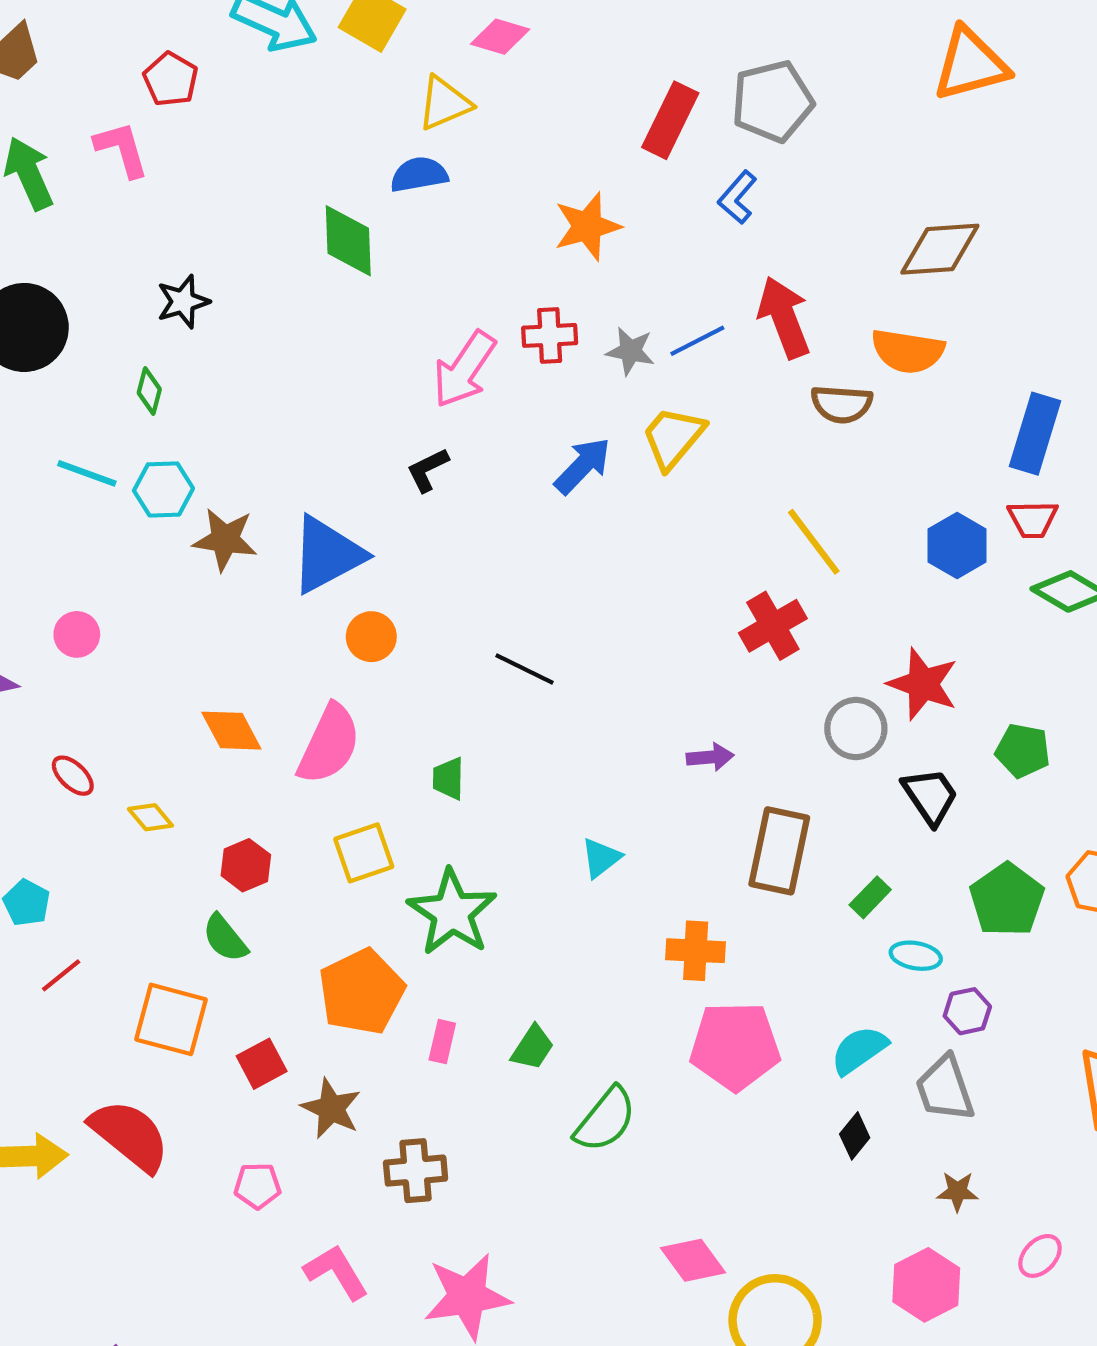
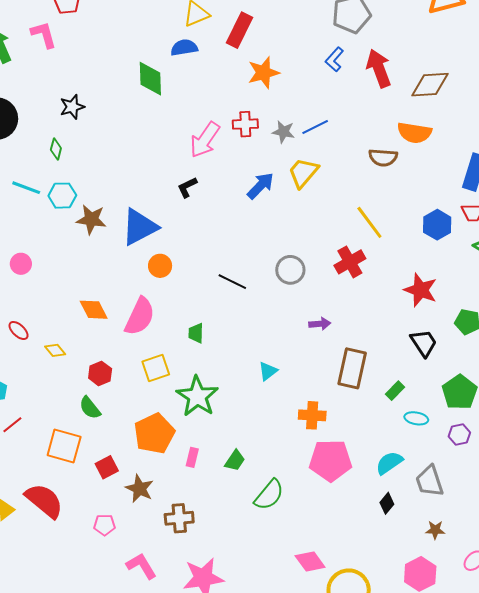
red rectangle: (670, 120) -> (239, 30), moved
red arrow: (784, 317) -> (379, 68), moved
gray circle: (856, 729) -> (290, 270), moved
purple hexagon: (967, 1011) -> (459, 435), moved

